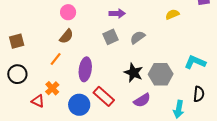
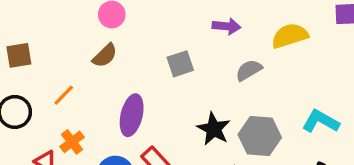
purple arrow: (117, 13) -> (227, 26), moved
yellow semicircle: (172, 14) -> (290, 36), size x1.5
gray semicircle: (138, 37) -> (249, 70), moved
orange line: (56, 59) -> (64, 95), moved

